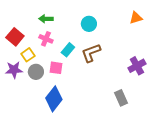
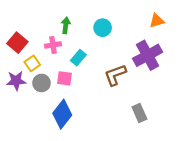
green arrow: (46, 19) -> (66, 25), moved, turned 96
pink cross: (46, 39) -> (53, 45), turned -32
brown L-shape: (91, 53) -> (115, 75), moved
purple cross: (137, 66) -> (148, 55), moved, size x1.4

